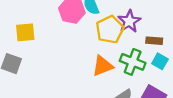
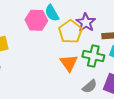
orange triangle: (103, 66) -> (69, 63), turned -36

